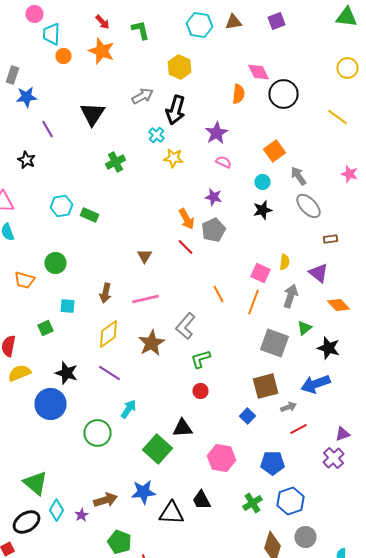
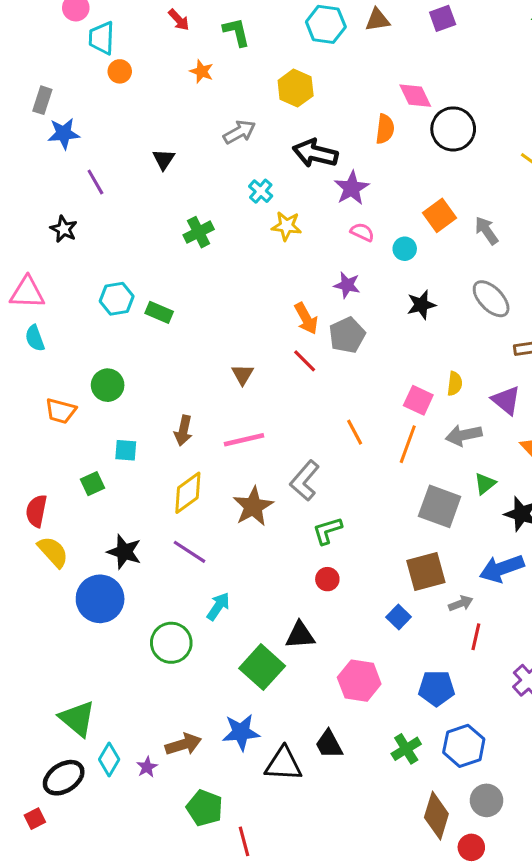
orange star: (102, 51) -> (202, 71), moved, size x0.6
black arrow: (176, 110) -> (315, 153), moved, turned 88
black triangle: (92, 114) -> (164, 159), size x0.6
gray arrow: (298, 176) -> (487, 231), moved
cyan circle: (262, 182) -> (405, 249), moved
gray arrow: (290, 296) -> (464, 435), turned -120
yellow semicircle: (20, 373) -> (53, 552), turned 70
red line: (298, 429) -> (476, 637), turned -48

